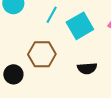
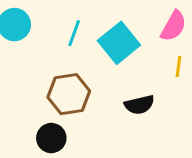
black circle: (13, 74) -> (51, 138), moved

